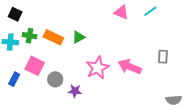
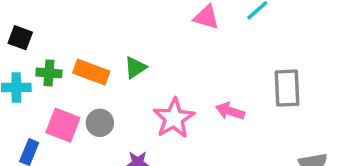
gray rectangle: (163, 57) -> (287, 88), size x1.5
pink arrow: (130, 67) -> (230, 111), size x0.7
gray circle: (55, 79) -> (100, 123), moved

